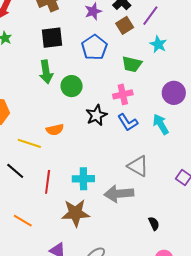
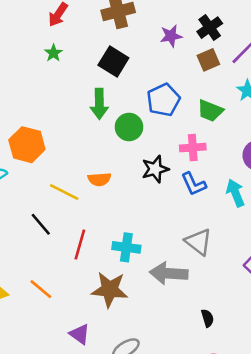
black square: (52, 38) -> (113, 62), turned 30
blue pentagon: (94, 47) -> (163, 100), moved

